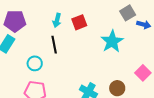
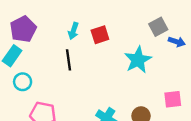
purple pentagon: (15, 21) -> (23, 29), turned -30
cyan circle: (35, 63) -> (23, 82), moved
pink square: (143, 73) -> (173, 99), turned 35

